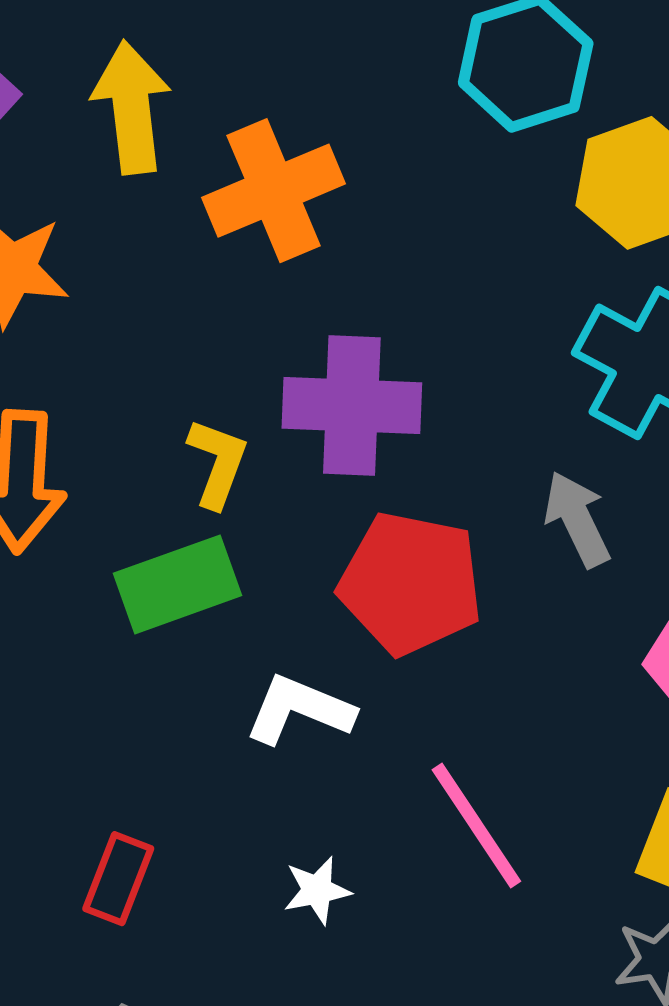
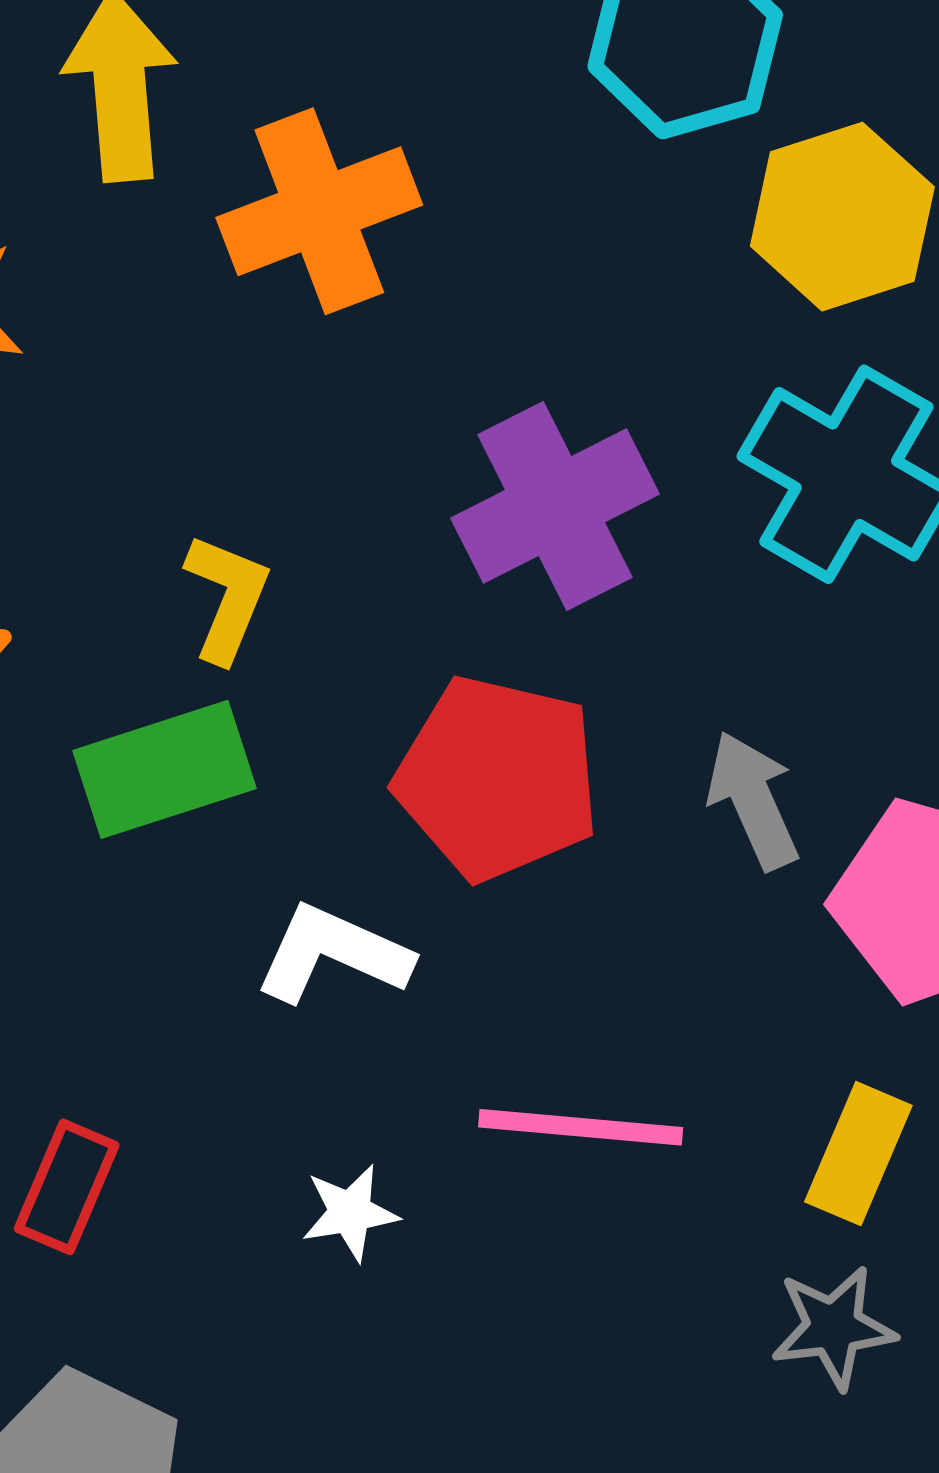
purple cross: (352, 406) -> (555, 506), moved, turned -31
gray arrow: (577, 519) -> (753, 800), moved
pink line: (476, 826) -> (581, 1127), turned -53

